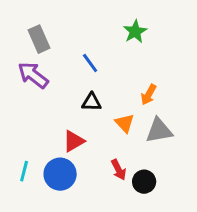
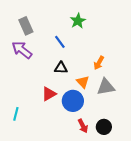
green star: (135, 32) -> (78, 21), moved
red arrow: (119, 170) -> (83, 126), moved
blue circle: (60, 174) -> (73, 101), moved
black circle: (144, 182) -> (104, 127), moved

